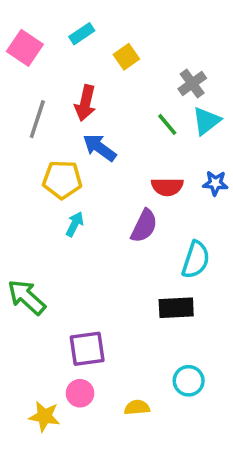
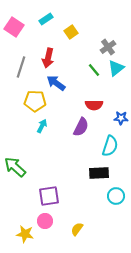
blue star: (215, 183) -> (121, 118), moved
cyan circle: (189, 381) -> (116, 196), moved
yellow semicircle: (137, 407) -> (77, 229), turned -48

